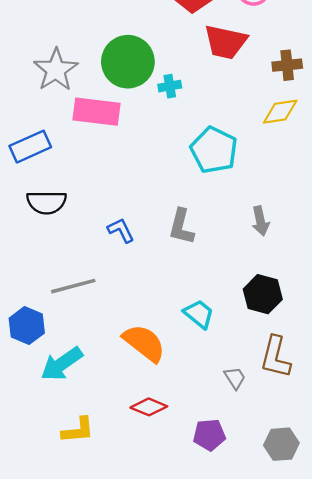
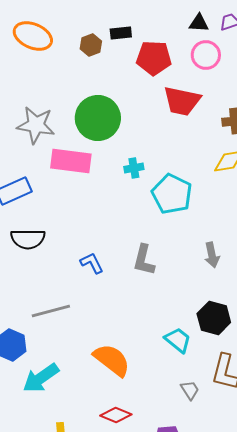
gray star: (56, 70) -> (36, 125), turned -30
cyan cross: (170, 86) -> (134, 168), moved
cyan trapezoid: (199, 314) -> (178, 340), moved

